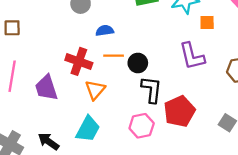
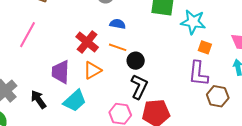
purple L-shape: (192, 56) -> (198, 74), moved
purple trapezoid: (46, 88) -> (61, 72), moved

